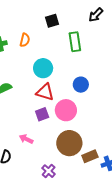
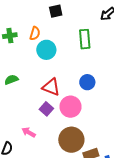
black square: (52, 21) -> (56, 11), moved
cyan circle: (43, 68) -> (46, 50), moved
purple square: (42, 114) -> (46, 109), turned -32

